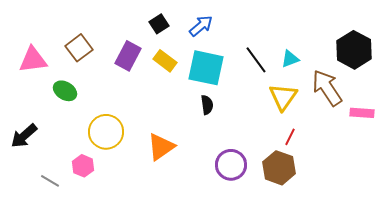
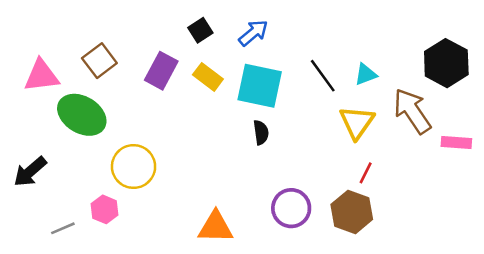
green ellipse: (65, 91) -> (82, 115), size x1.6
orange triangle: (161, 147) -> (216, 227), moved, turned 36
gray line: (50, 181) -> (63, 228), turned -54

